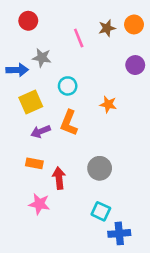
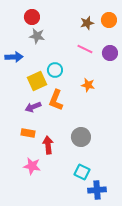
red circle: (28, 21) -> (32, 17), moved
pink line: (79, 38) -> (85, 49), moved, turned -42
gray star: (42, 58) -> (37, 36), moved
yellow square: (31, 102) -> (37, 81), moved

